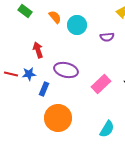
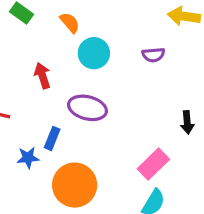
cyan circle: (77, 25) -> (94, 53), moved
blue star: (29, 74) -> (28, 158), moved
pink rectangle: (101, 84) -> (153, 164), moved

